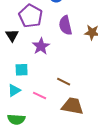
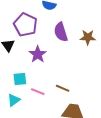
pink line: (40, 95) -> (38, 92), moved

